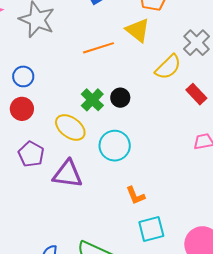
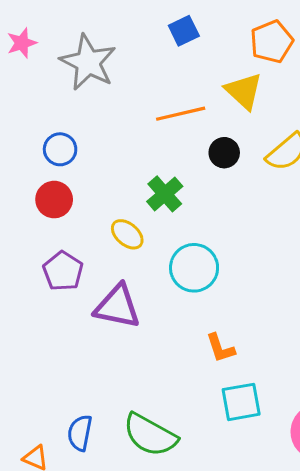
black circle: (120, 98) -> (224, 153), moved
yellow ellipse: (70, 127) -> (127, 234), size x0.7

